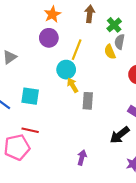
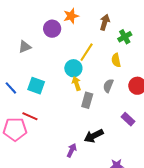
purple circle: (49, 38) -> (52, 29), moved
gray semicircle: (120, 42) -> (108, 86), moved
black arrow: (120, 135) -> (94, 136), moved

